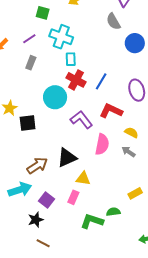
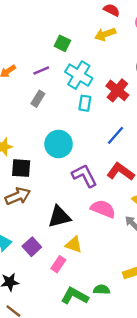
red cross: (76, 80) -> (117, 90), moved
pink semicircle: (102, 144) -> (103, 209), turned -90
brown arrow: (37, 165) -> (18, 196), moved
purple square: (46, 200) -> (32, 247), moved

